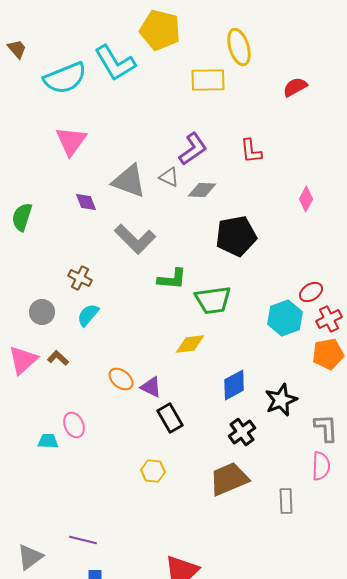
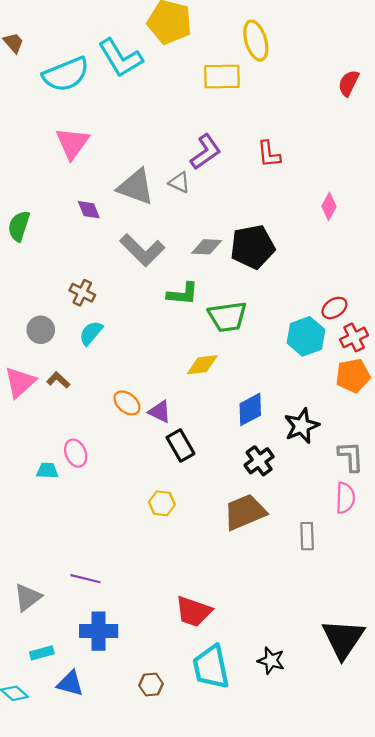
red semicircle: (295, 87) -> (349, 83), moved, turned -35
gray diamond: (202, 190) -> (207, 247), moved

